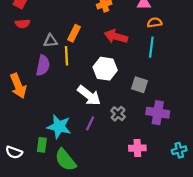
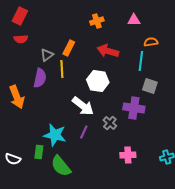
orange semicircle: (155, 23) -> (151, 42), moved
gray triangle: (50, 41) -> (47, 55), turned -32
gray square: (139, 85) -> (150, 86), moved
purple cross: (158, 113) -> (134, 108), moved

